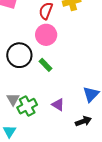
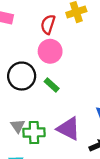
purple triangle: (58, 105) -> (69, 129), size x1.6
green cross: (27, 106) -> (34, 133), turned 30

